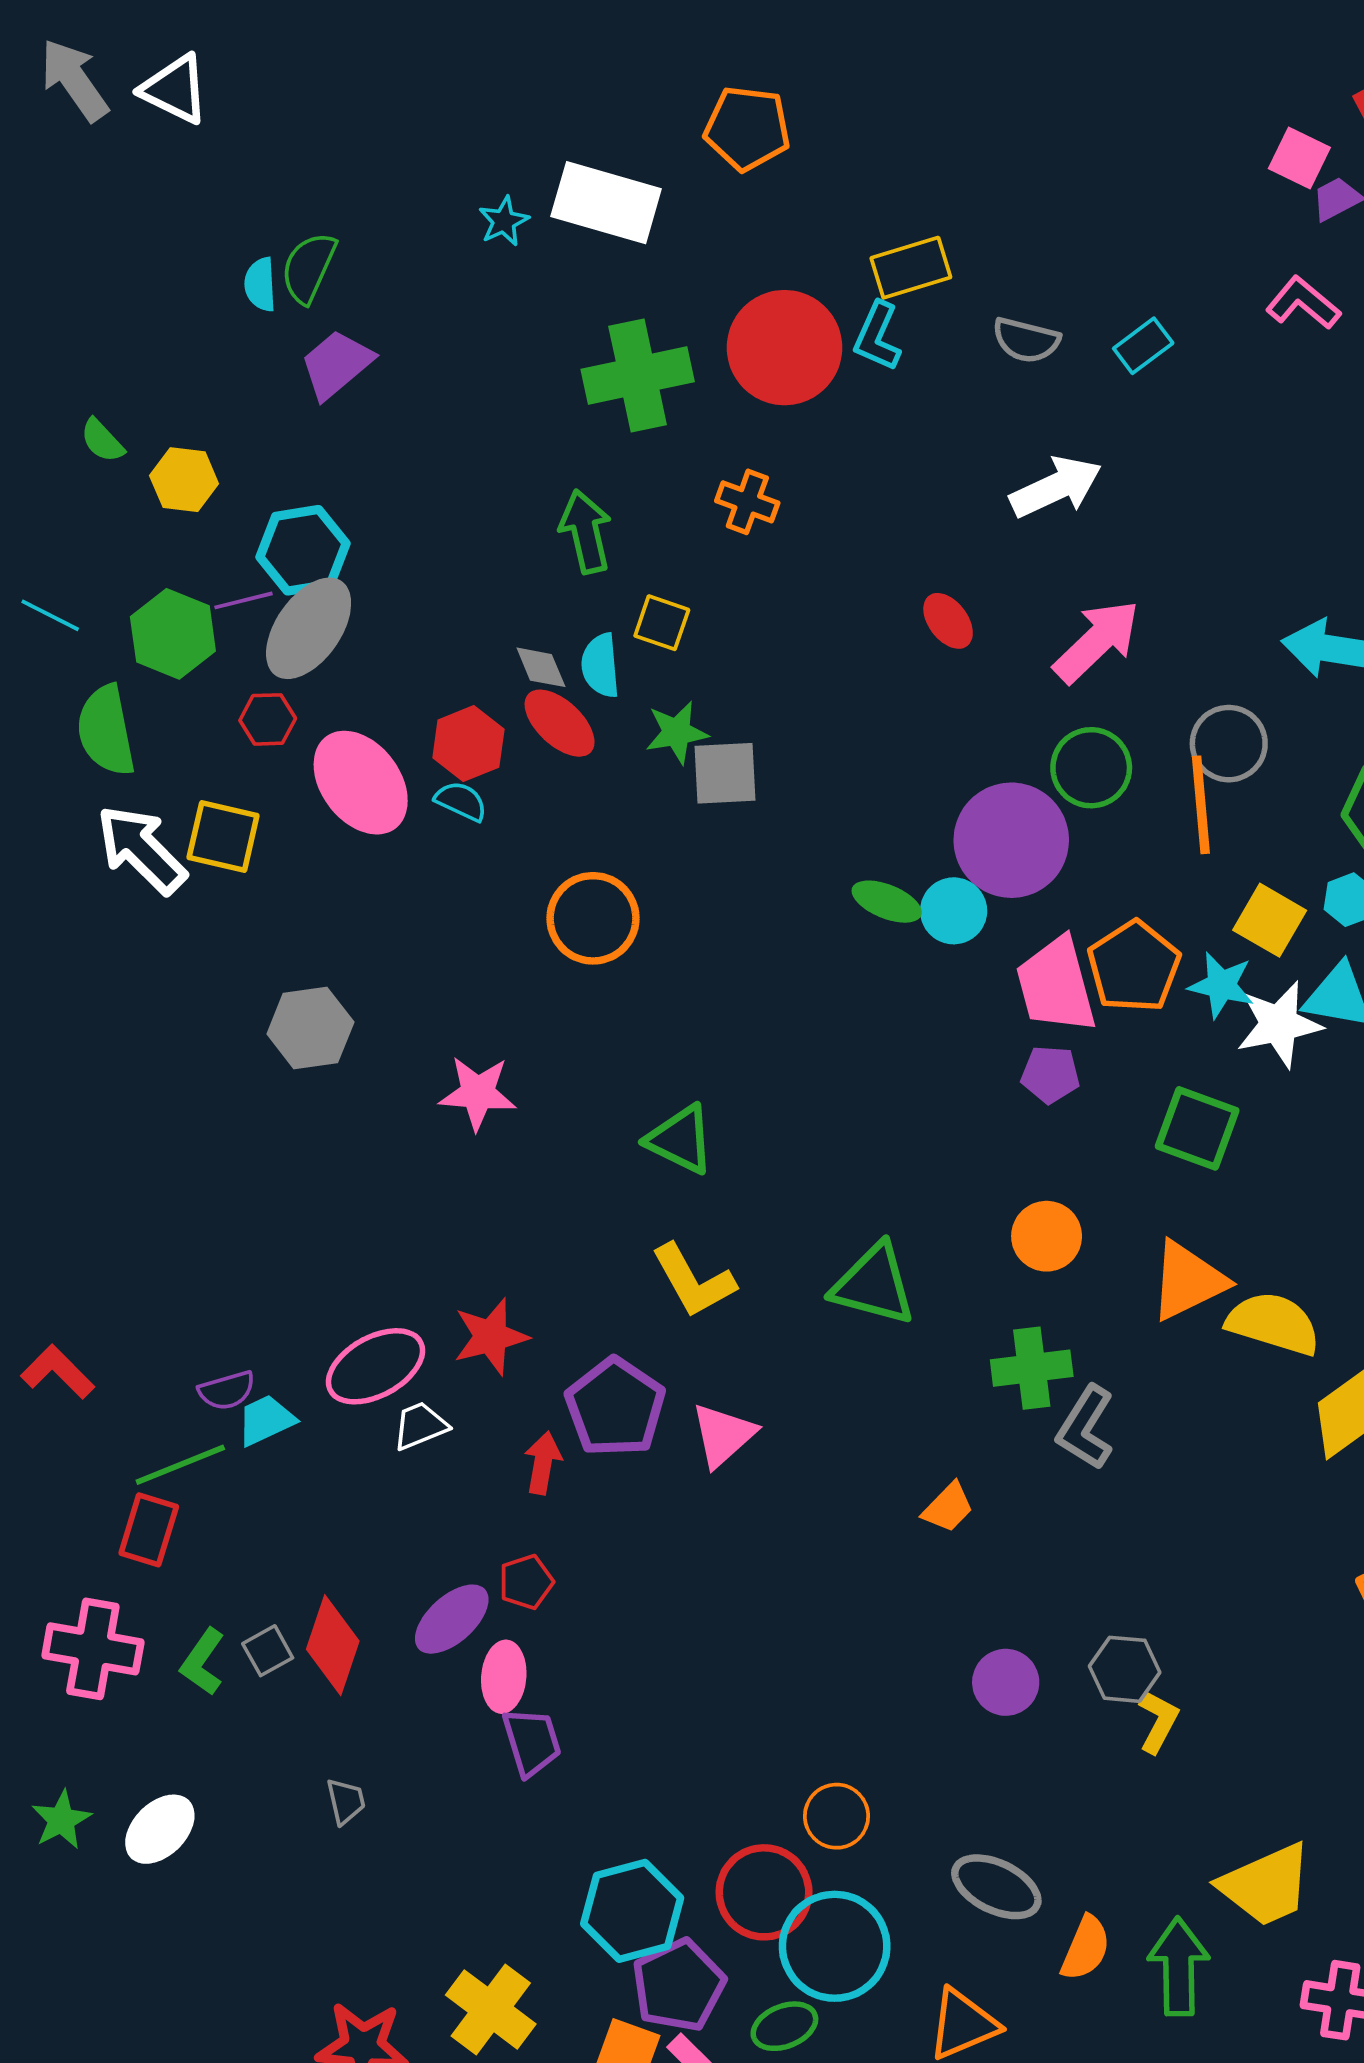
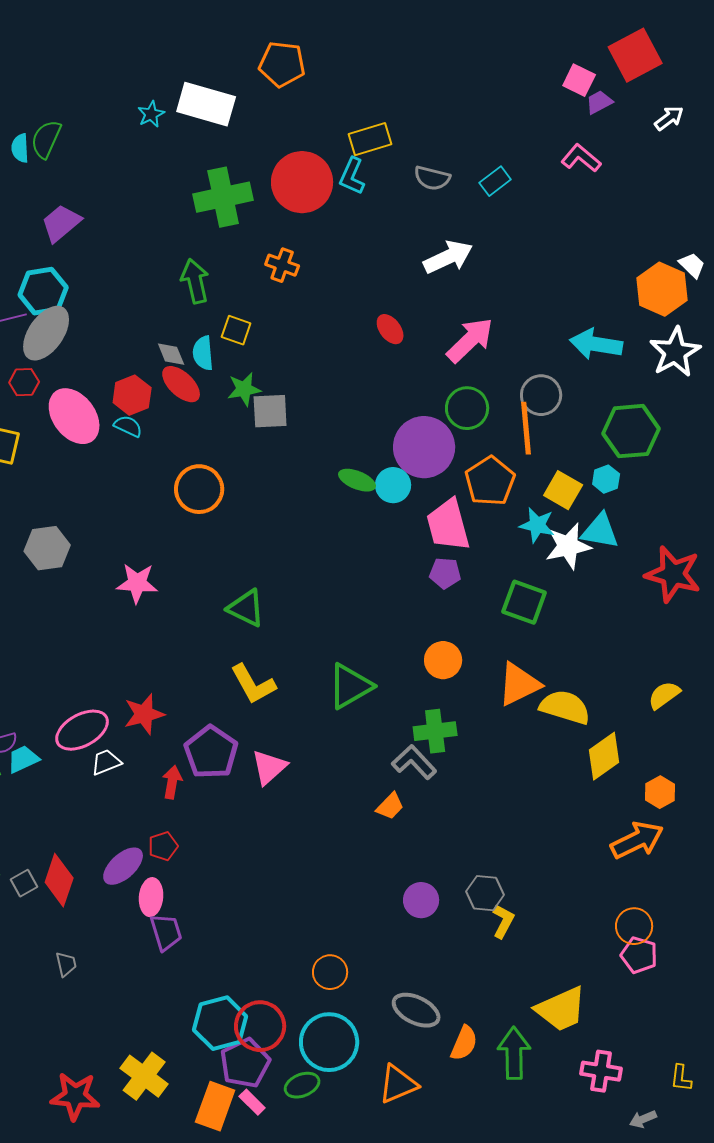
purple trapezoid: (336, 364) -> (61, 223), moved
orange pentagon: (1134, 967) -> (490, 481), moved
green triangle: (874, 1284) -> (350, 686), turned -45
gray L-shape: (1086, 1428) -> (414, 762), moved, turned 105
red circle: (764, 1892) -> (260, 1026), moved

